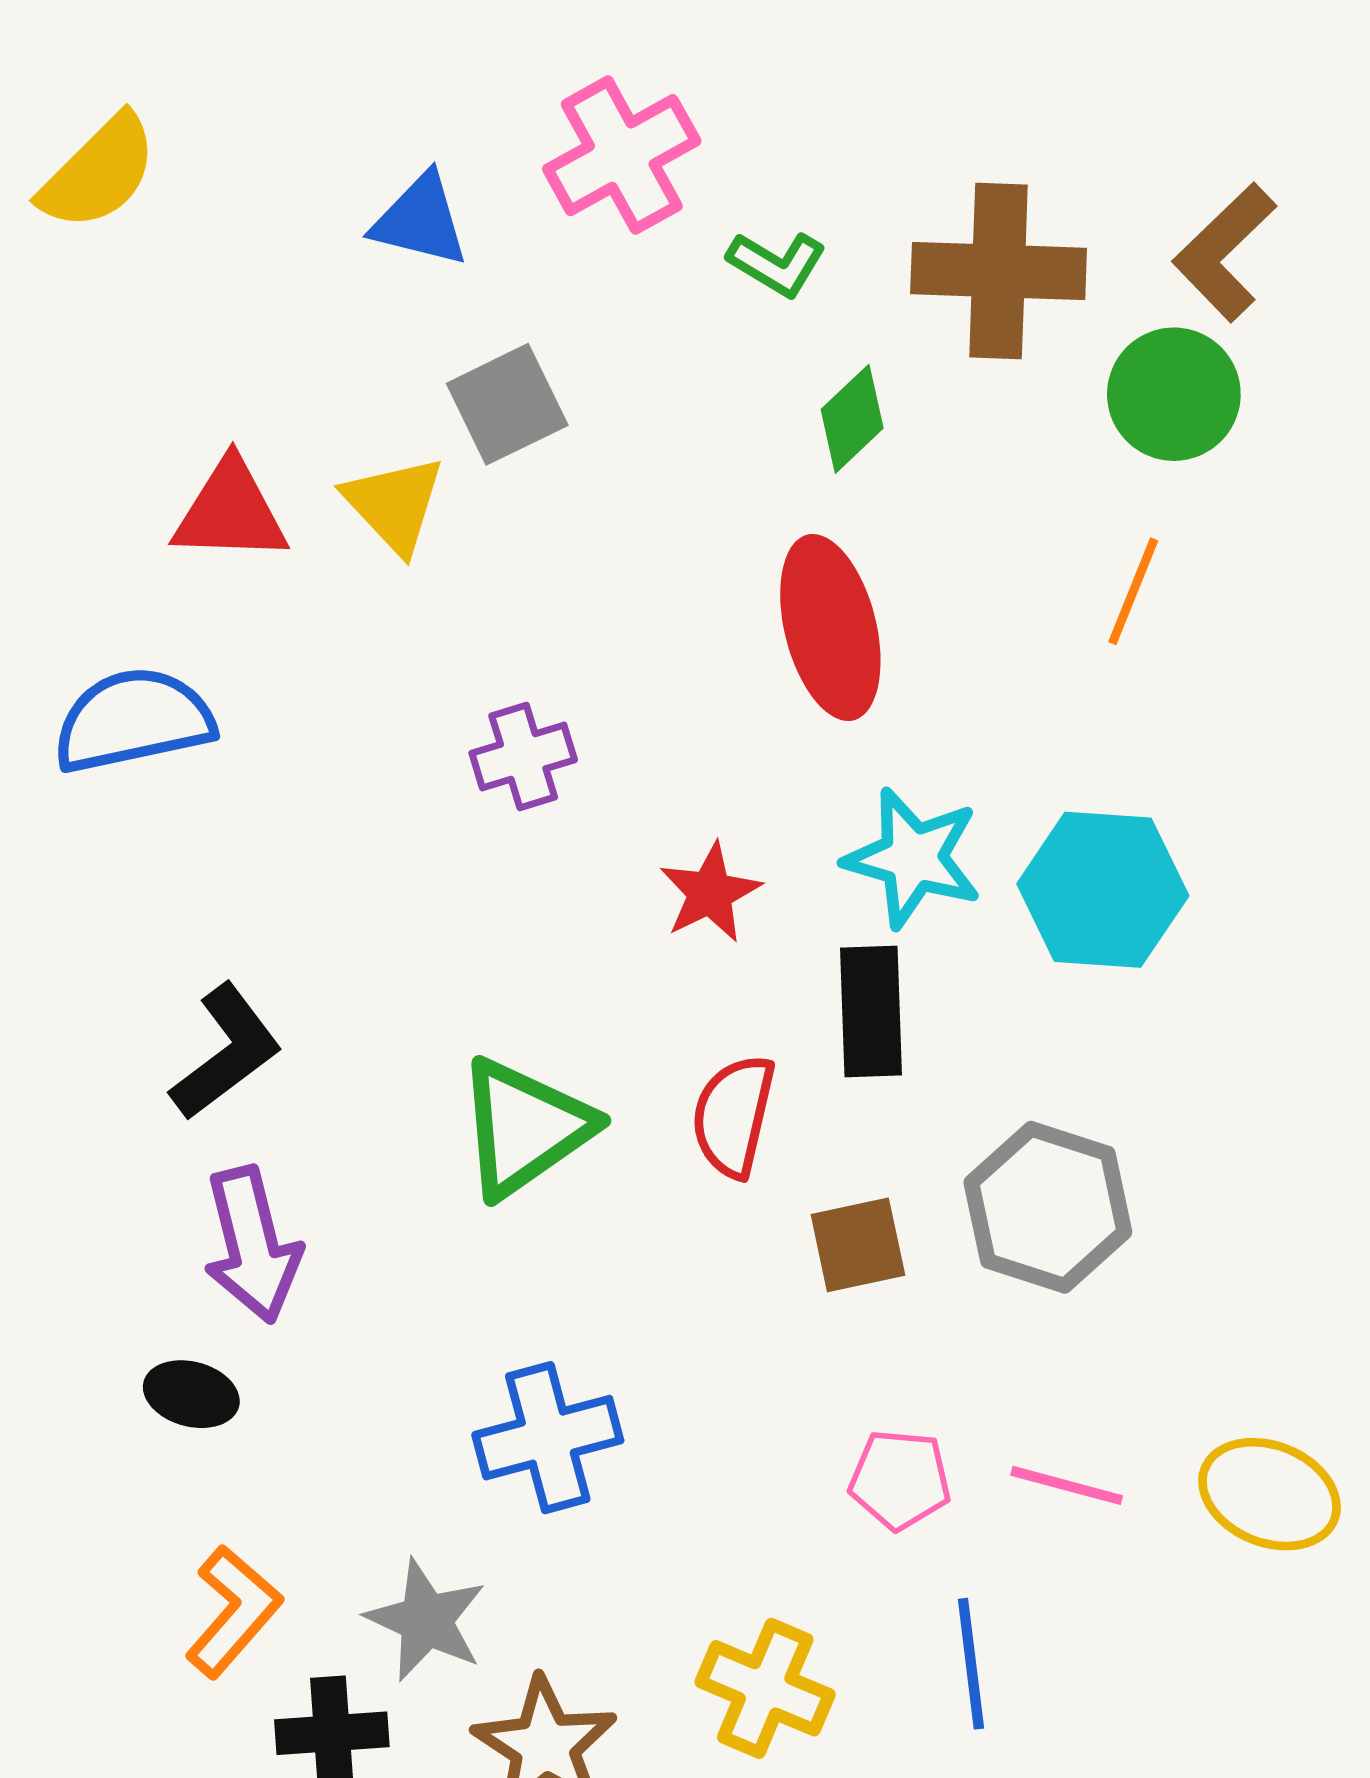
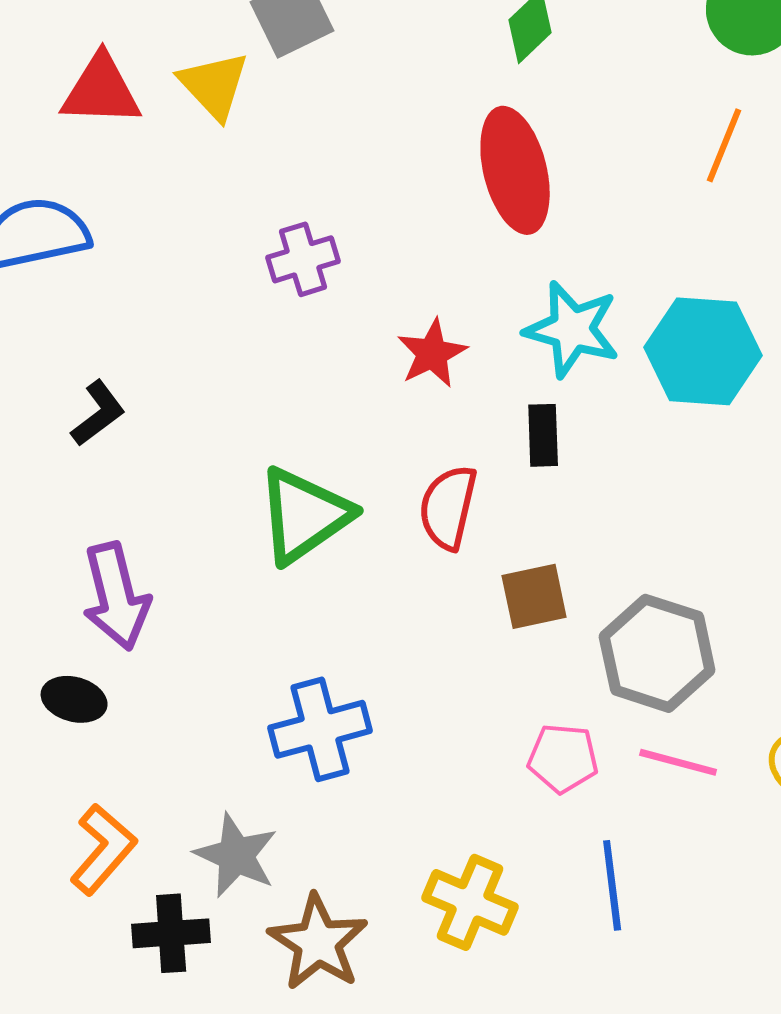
black rectangle: (871, 1012) -> (543, 435), size x0.7
black L-shape: (226, 1052) -> (98, 413), moved, size x0.7
gray hexagon: (1048, 1207) -> (657, 653), moved

